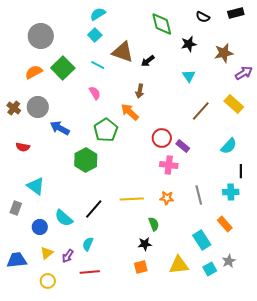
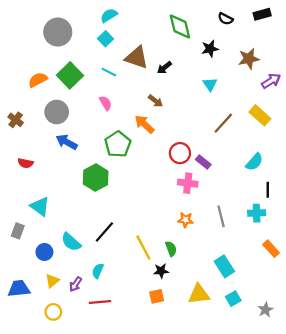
gray circle: (41, 36) -> (58, 32), moved
brown arrow: (140, 91) -> (156, 101), turned -64
gray circle: (38, 107) -> (57, 112), moved
yellow line: (132, 199) -> (143, 248), moved, turned 65
orange rectangle: (225, 224) -> (271, 249), moved
gray star: (229, 261) -> (265, 310), moved

